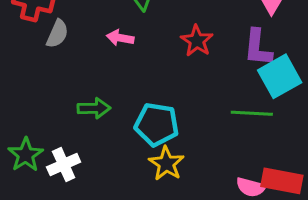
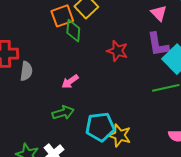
pink arrow: (120, 38) -> (70, 81), moved, turned -30
cyan pentagon: (157, 124) -> (100, 127), moved

